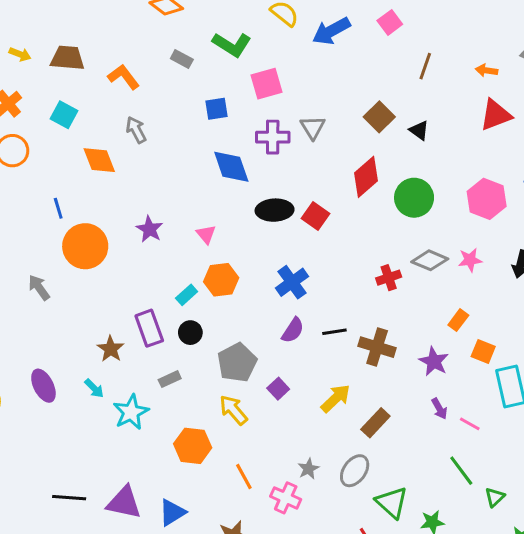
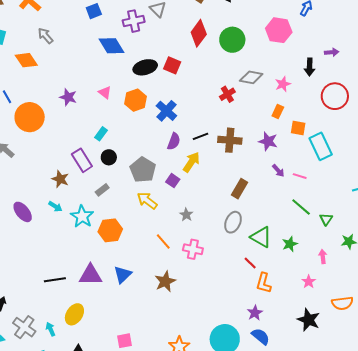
pink star: (470, 260) -> (283, 84), moved
orange hexagon: (221, 280) -> (136, 100), moved
yellow arrow: (336, 398) -> (191, 162), moved
orange hexagon: (193, 446) -> (110, 230), moved
gray star: (308, 469) -> (186, 215), moved

